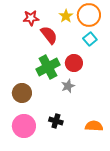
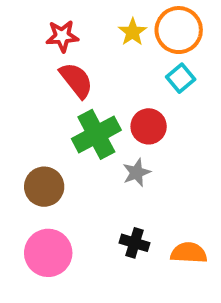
red semicircle: (49, 35) -> (76, 80), moved
black cross: (56, 121) -> (135, 243), moved

